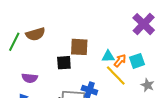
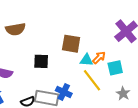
brown square: (79, 47) -> (71, 44), moved
orange arrow: (120, 61) -> (99, 58), moved

